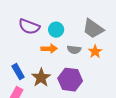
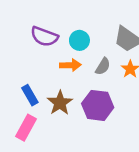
gray semicircle: (74, 50) -> (103, 66), turned -64

